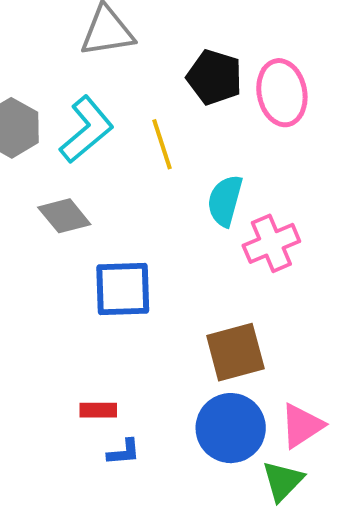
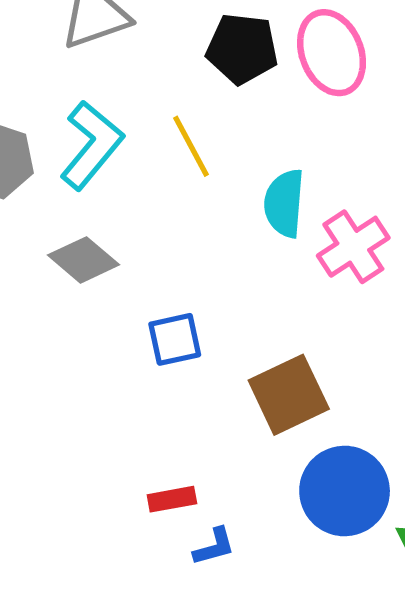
blue square: (123, 289) -> (175, 339), size x0.7
brown square: (235, 352) -> (289, 395), moved

